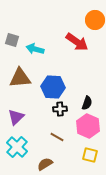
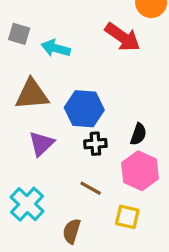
purple triangle: (16, 117) -> (41, 144), moved
yellow square: (90, 155) -> (127, 217), moved
brown semicircle: (45, 164) -> (72, 231), turned -42

